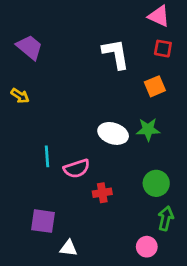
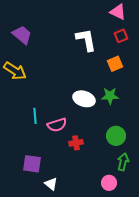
red square: (163, 49) -> (121, 36), turned -32
yellow arrow: (20, 96) -> (15, 71), size x1.6
white triangle: (69, 248) -> (51, 184), turned 32

